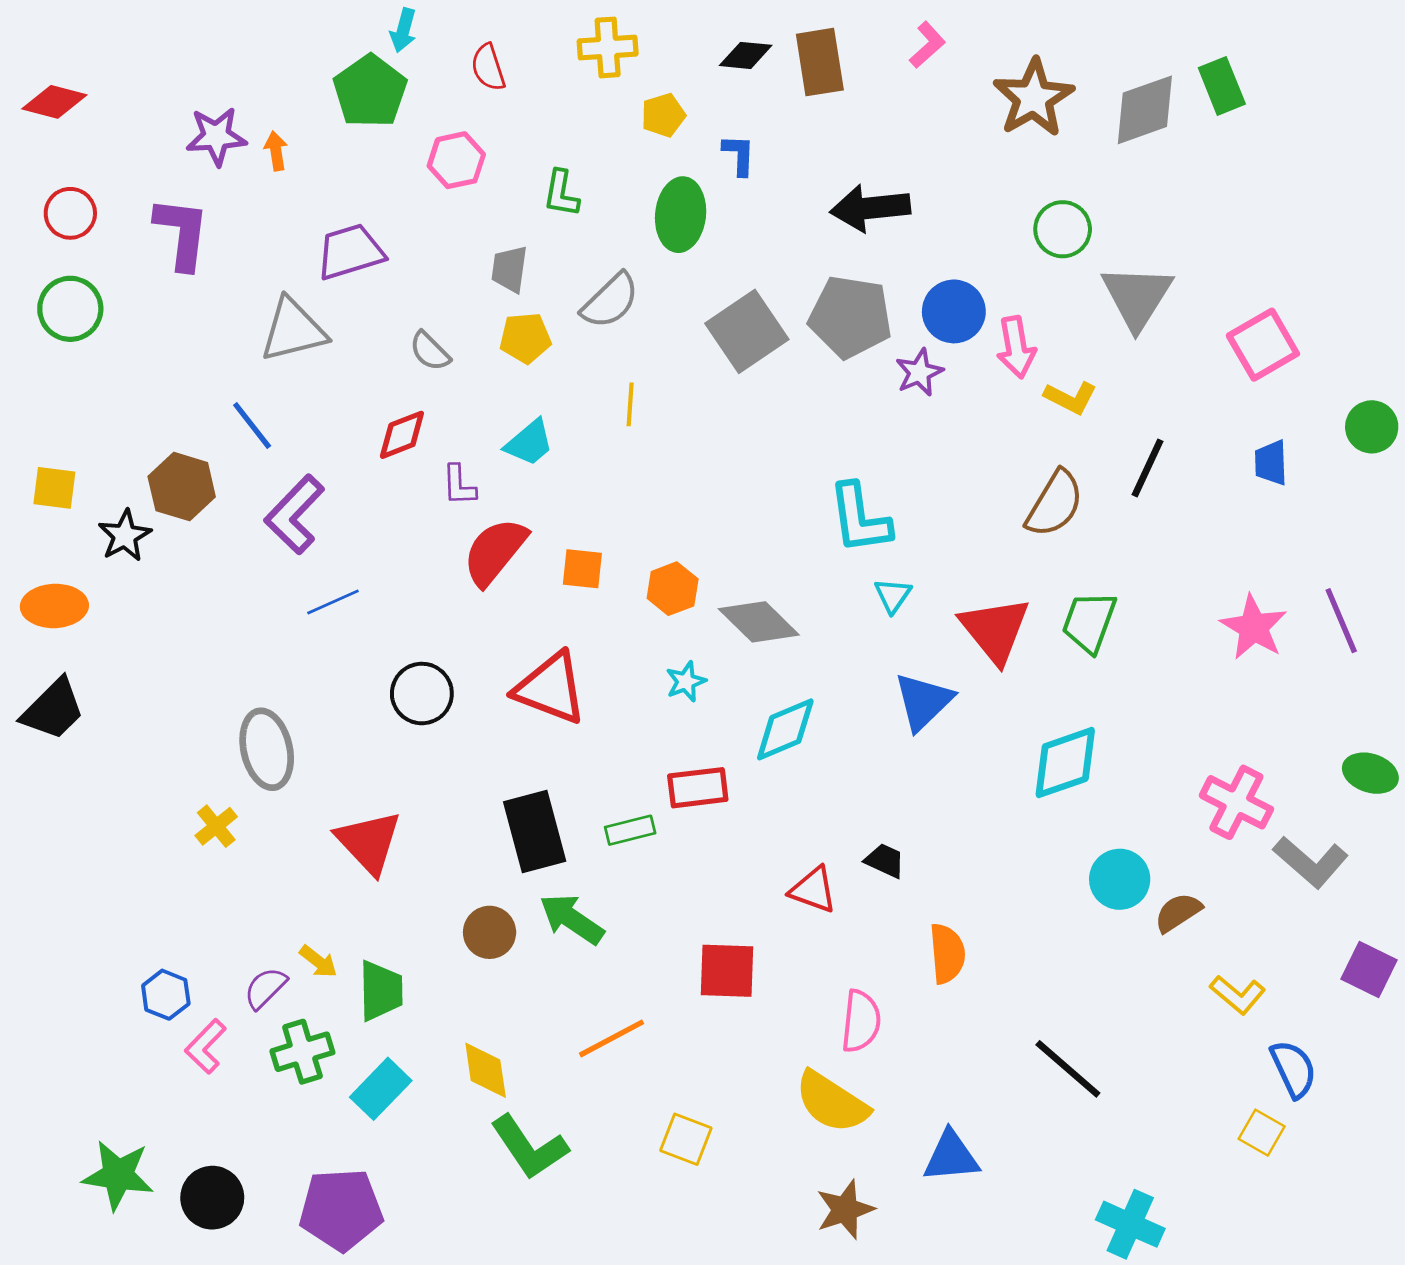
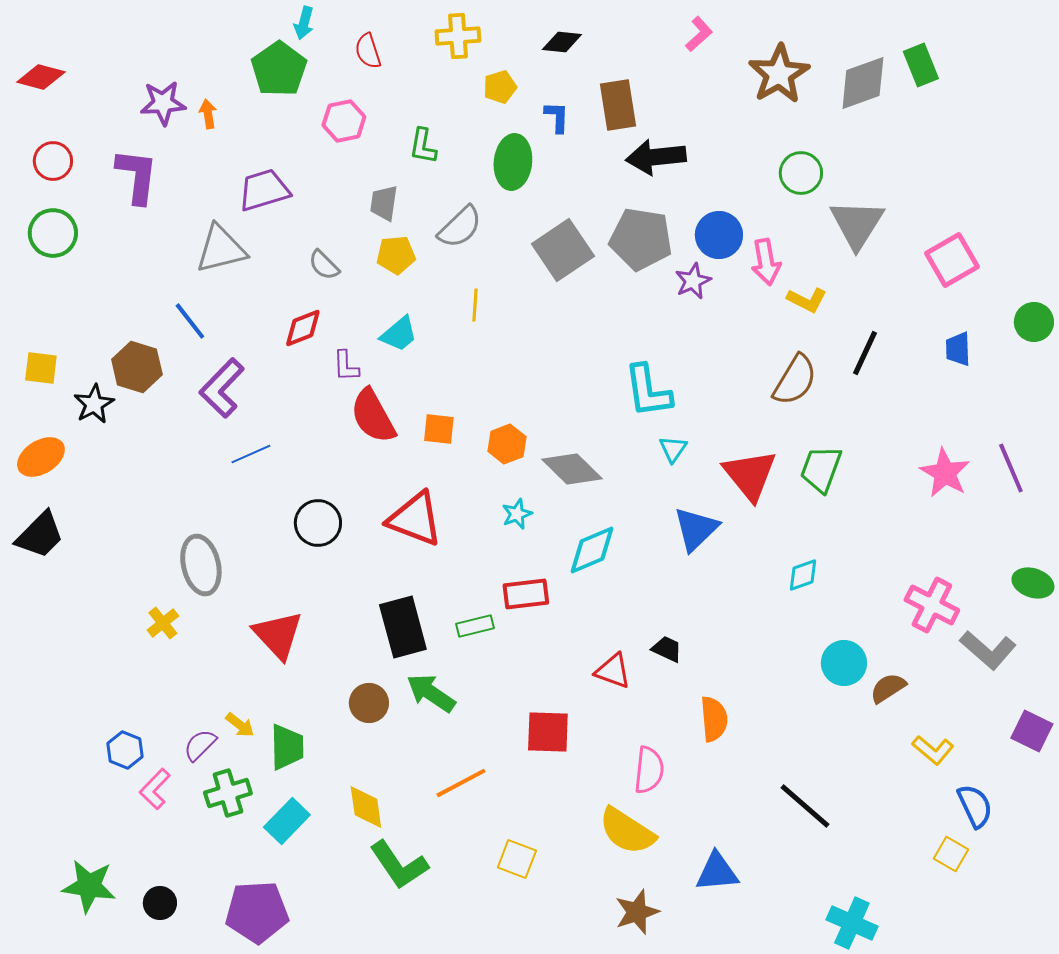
brown rectangle: (820, 62) -> (618, 105), moved
red semicircle: (495, 552) -> (373, 416), turned -68
orange ellipse: (54, 606) -> (41, 457), turned -30
cyan diamond: (1065, 763) -> (803, 575), size x0.6
black circle: (212, 1198) -> (160, 903), size x0.7

